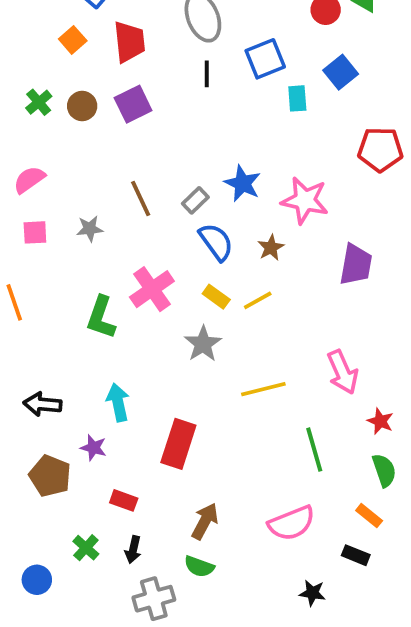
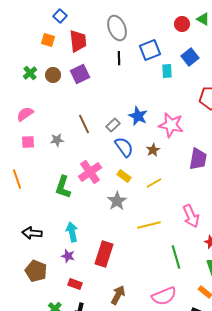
orange square: (73, 40) -> (48, 40), turned -32
yellow line: (258, 300) -> (154, 183), moved
purple star: (93, 448) -> (68, 256), moved

